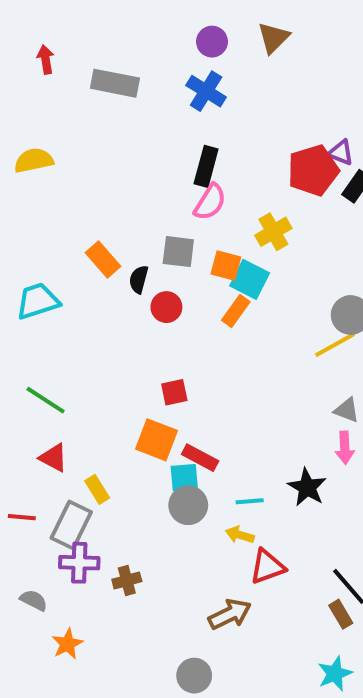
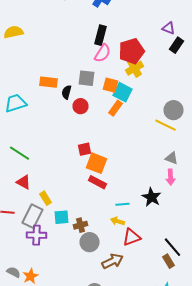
red pentagon: (313, 170) -> (132, 51), moved
orange rectangle: (103, 260) -> (48, 82), turned -42
yellow line: (335, 345) -> (166, 125), turned 55
orange square: (157, 440) -> (96, 163), moved
cyan square: (184, 477) -> (62, 217), moved
gray circle: (188, 505) -> (90, 242), moved
brown cross: (127, 580) -> (80, 225), moved
gray semicircle: (34, 600) -> (14, 272), moved

